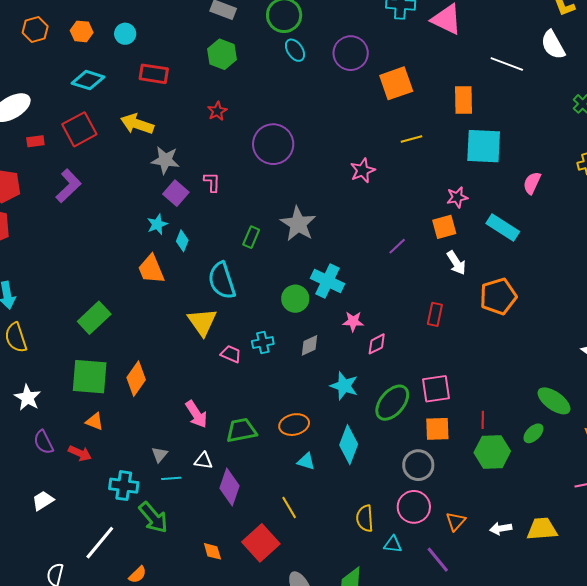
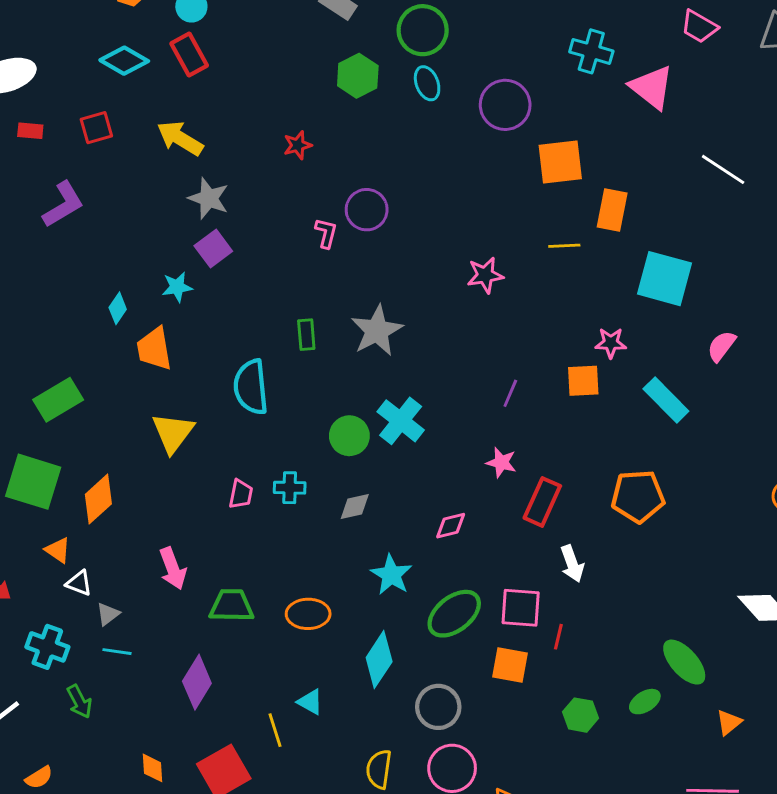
green hexagon: (222, 54) -> (358, 76), moved
red rectangle: (154, 74) -> (189, 54), moved, turned 40
orange rectangle: (463, 100) -> (612, 210), moved
red square: (79, 129) -> (96, 128), size x0.7
purple circle: (273, 144) -> (367, 210), size x0.7
pink L-shape: (212, 182) -> (326, 233), moved
green rectangle: (251, 237) -> (306, 335), turned -40
cyan diamond: (182, 241) -> (118, 308), moved
purple line: (397, 246) -> (510, 393), turned -36
white arrow: (456, 263) -> (572, 564), moved
red rectangle: (435, 314) -> (542, 502), size x1.4
pink star: (353, 321) -> (501, 462), moved
yellow triangle: (202, 322) -> (173, 433), moved
pink trapezoid: (231, 354) -> (241, 494), turned 65
red line: (483, 420) -> (558, 637), moved
orange triangle: (95, 421) -> (58, 550), moved
green hexagon: (492, 452) -> (581, 715), size x0.7
white triangle: (203, 461) -> (79, 583), moved
cyan triangle: (306, 461) -> (310, 702), moved
gray circle: (418, 465) -> (438, 707), moved
green arrow: (153, 518) -> (79, 702), size x0.7

